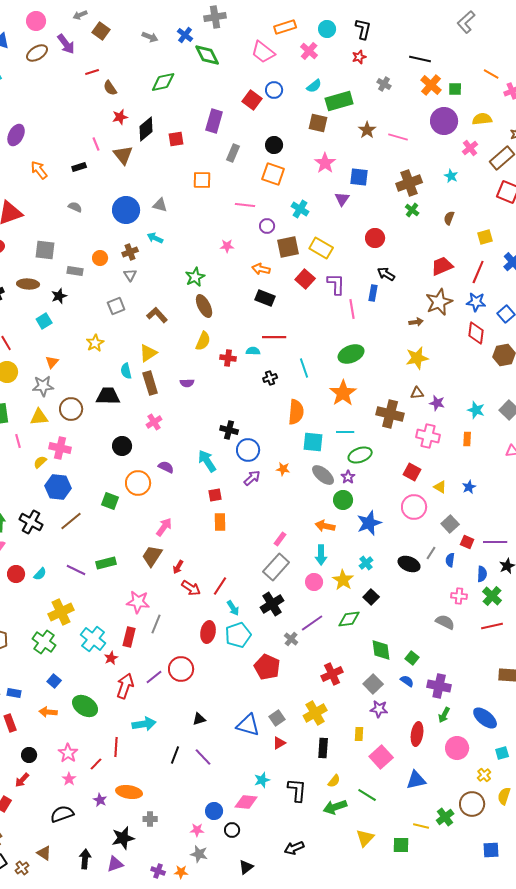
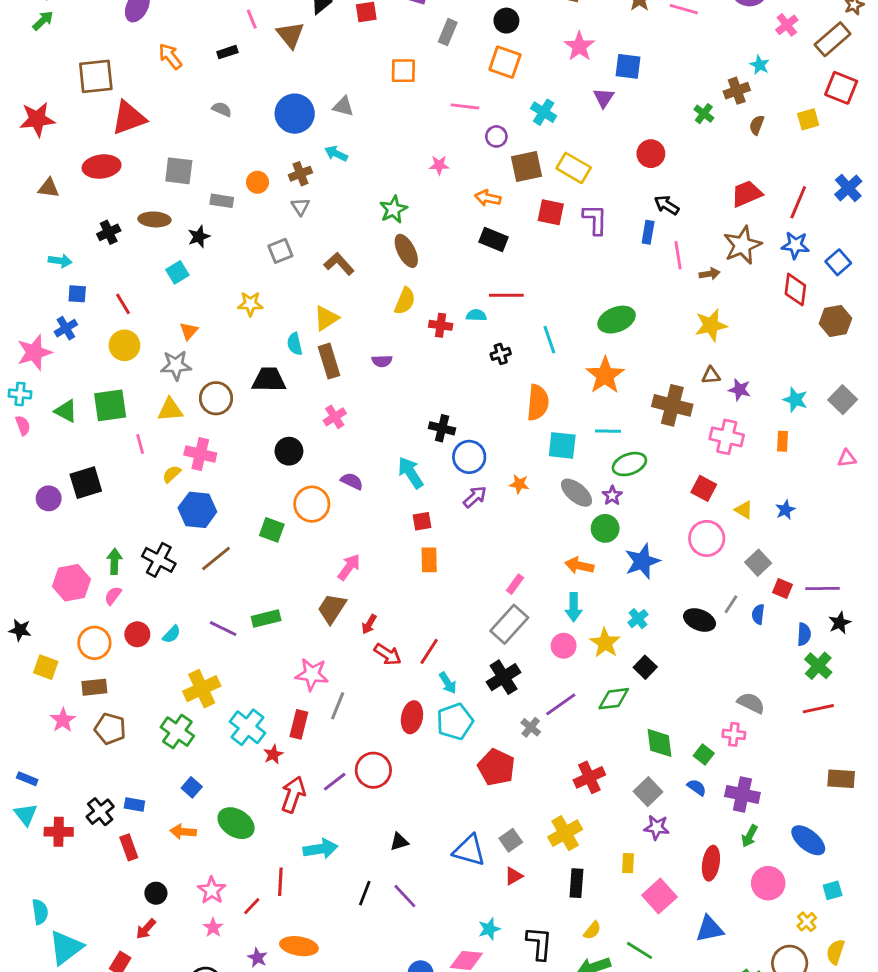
brown cross: (409, 183) -> (737, 91), moved, size x0.7
yellow square: (485, 237) -> (808, 119), moved
red square: (305, 279) -> (551, 212), turned -30
pink line: (352, 309) -> (678, 255), moved
yellow star: (95, 343) -> (250, 304), turned 30
pink cross: (459, 596) -> (734, 734), moved

